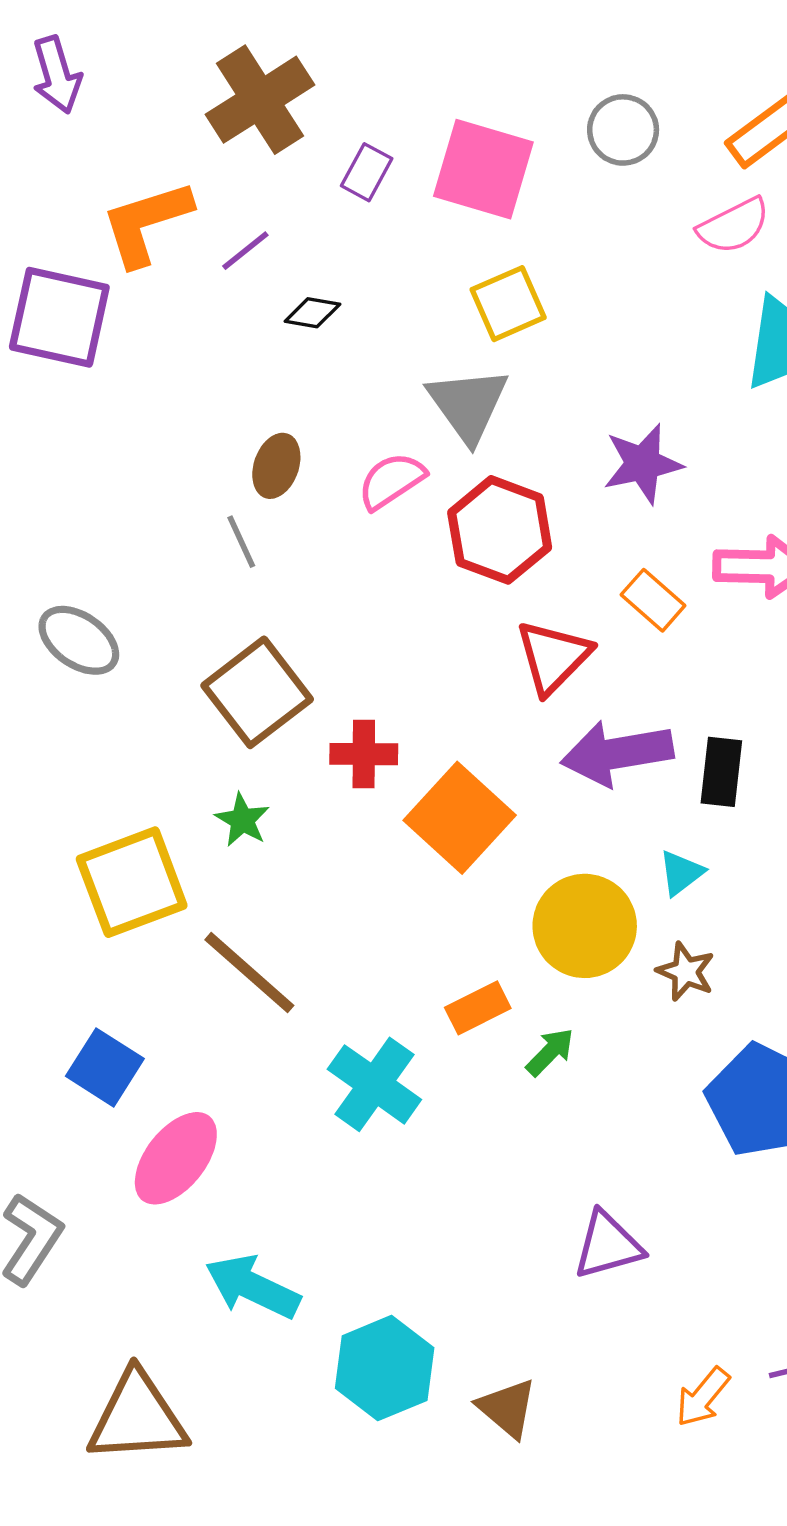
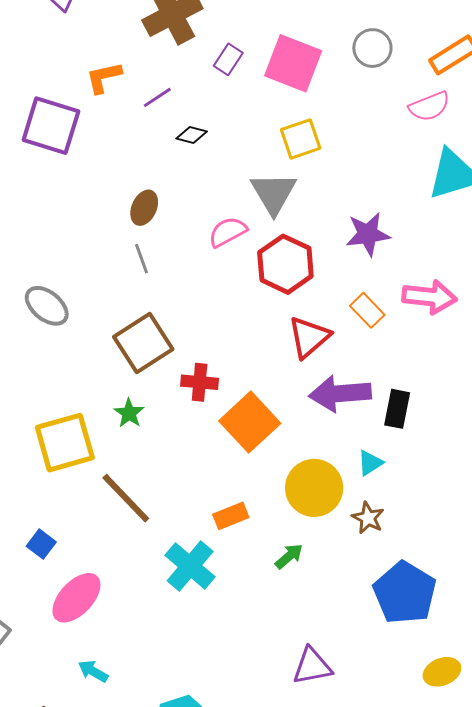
orange L-shape: (146, 223) -> (104, 77), size x0.7
brown ellipse: (276, 466) -> (144, 208), moved
orange rectangle: (478, 1008) -> (231, 516), moved
blue square: (105, 1067) -> (41, 544), size x0.7
cyan arrow: (253, 1287) -> (93, 671), moved, size x0.6

